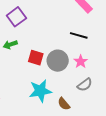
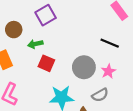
red square: (36, 58) -> (46, 63), moved
gray semicircle: (85, 85) -> (100, 95), moved

